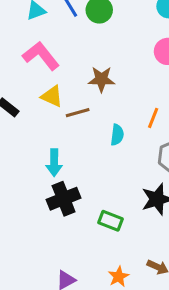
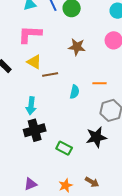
pink L-shape: (41, 56) -> (30, 34), turned -55
brown star: (101, 79) -> (77, 47), moved
orange line: (153, 118) -> (99, 83), turned 64

